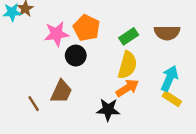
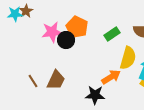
black circle: (76, 56) -> (66, 40), moved
yellow semicircle: (127, 65) -> (128, 58), moved
brown line: (34, 104) -> (33, 81), moved

